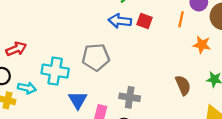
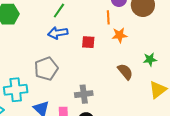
red square: (144, 21) -> (88, 42), moved
orange star: (202, 45) -> (120, 35), moved

